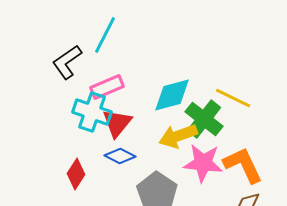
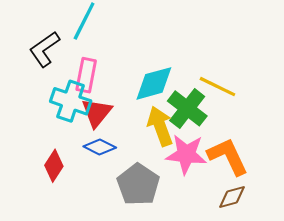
pink rectangle: (107, 87) -> (86, 75), turned -56
yellow arrow: (178, 136) -> (160, 126), turned 90

